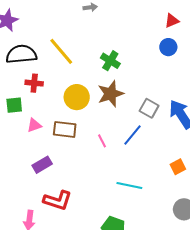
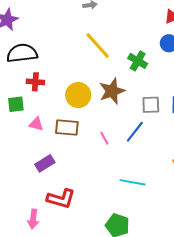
yellow line: (61, 51) -> (98, 45), moved
green cross: (110, 61) -> (138, 61), moved
gray square: (149, 108) -> (151, 105), turned -30
pink triangle: (34, 125) -> (36, 124), turned 35

